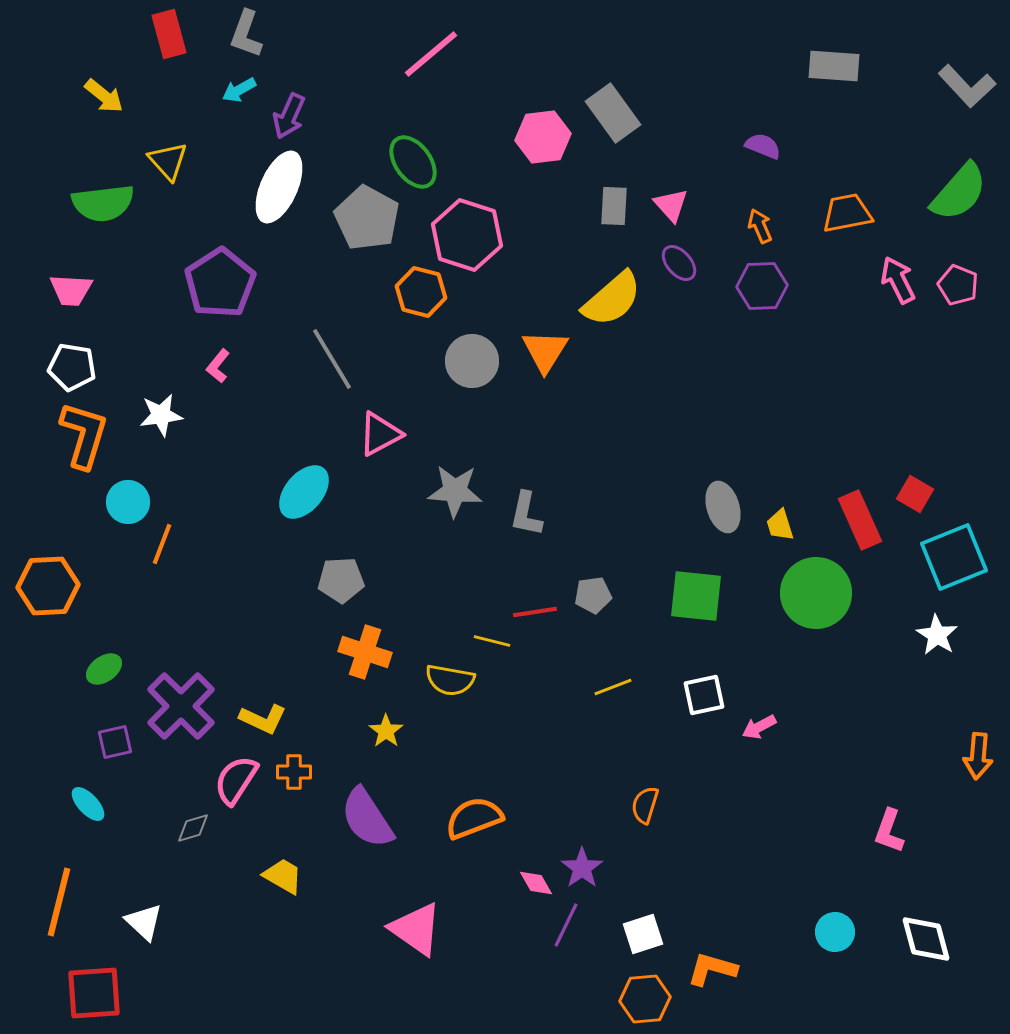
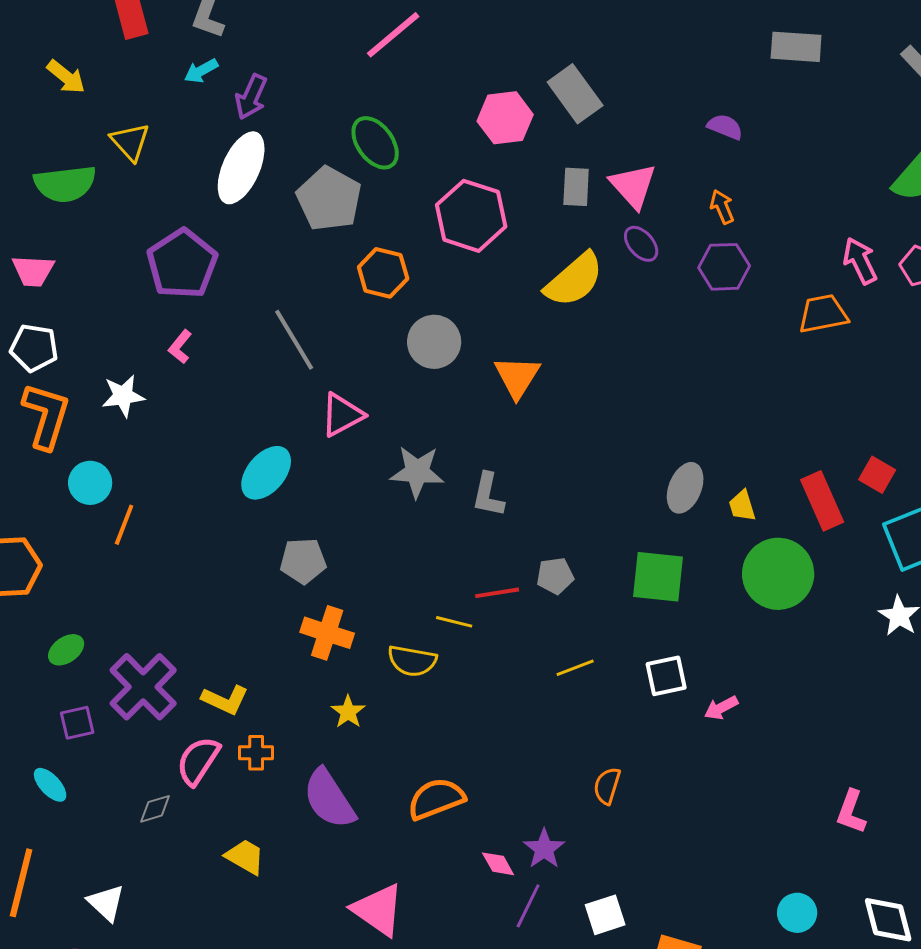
pink triangle: (671, 205) -> (633, 186), size x1.4
orange trapezoid: (847, 213) -> (823, 314), moved
pink hexagon: (467, 235) -> (471, 216), moved
orange triangle: (545, 351) -> (517, 377), moved
gray ellipse: (723, 507) -> (685, 488), turned 39

